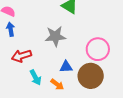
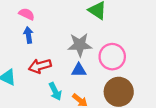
pink circle: (98, 49) -> (112, 57), moved
blue triangle: (66, 67) -> (79, 70), moved

